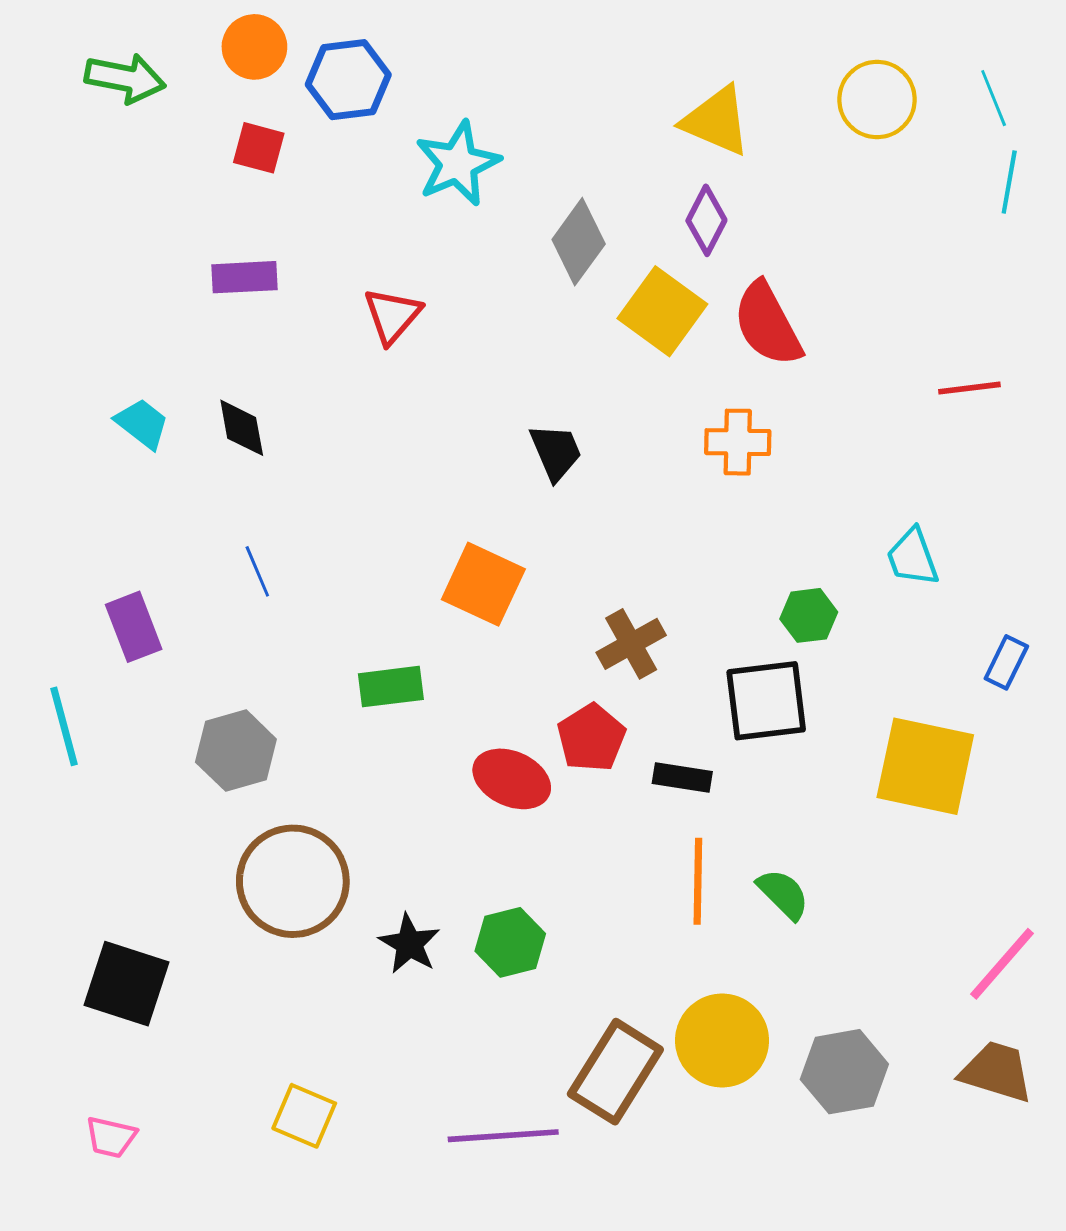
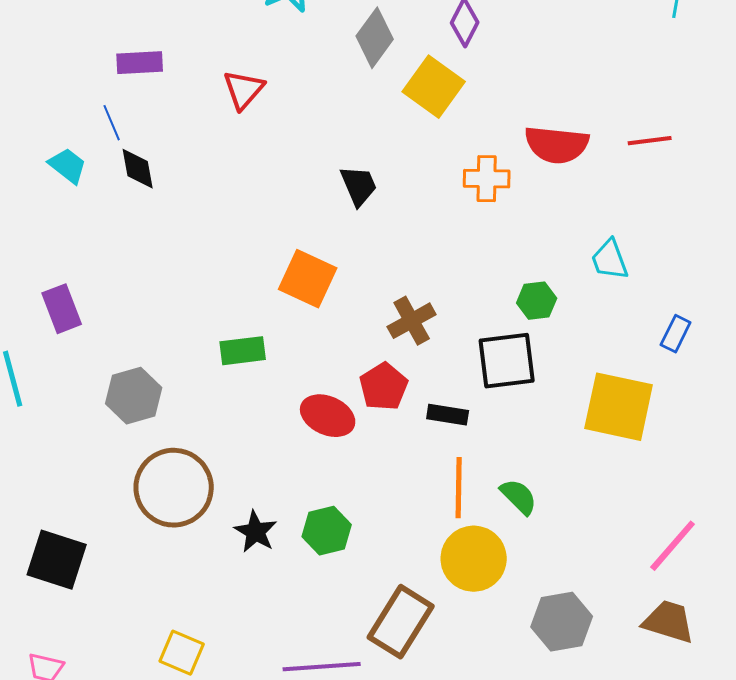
red semicircle: (768, 324) -> (557, 145), moved, turned -56
blue line: (257, 571) -> (112, 123), moved
yellow circle: (722, 1040) -> (474, 559), moved

